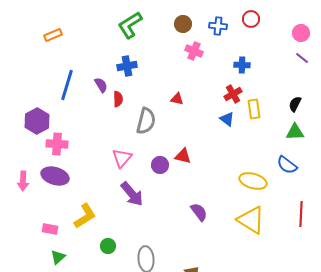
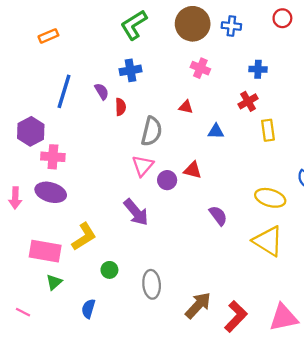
red circle: (251, 19) -> (282, 18), moved
brown circle: (183, 24) -> (193, 24), size x1.8
pink cross: (194, 51) -> (200, 68), moved
yellow rectangle: (254, 109) -> (268, 130), moved
blue triangle: (227, 119) -> (216, 131), moved, turned -35
pink triangle: (122, 158) -> (143, 166), moved
purple semicircle: (199, 212) -> (218, 216), moved
pink rectangle: (50, 229) -> (45, 251), size x1.8

